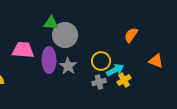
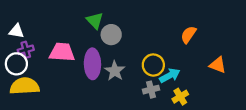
green triangle: (51, 23) -> (95, 21), turned 42
gray circle: (65, 35) -> (111, 35), size x0.7
yellow cross: (124, 80) -> (180, 97), moved

